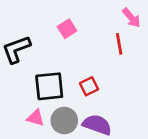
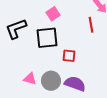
black square: (49, 86) -> (47, 38), moved
red square: (89, 86) -> (69, 56), turned 32

